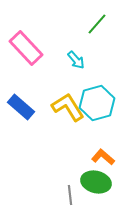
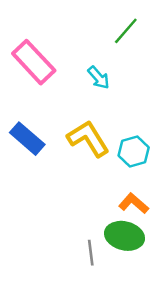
cyan hexagon: (97, 103) -> (134, 152), moved, size x0.7

